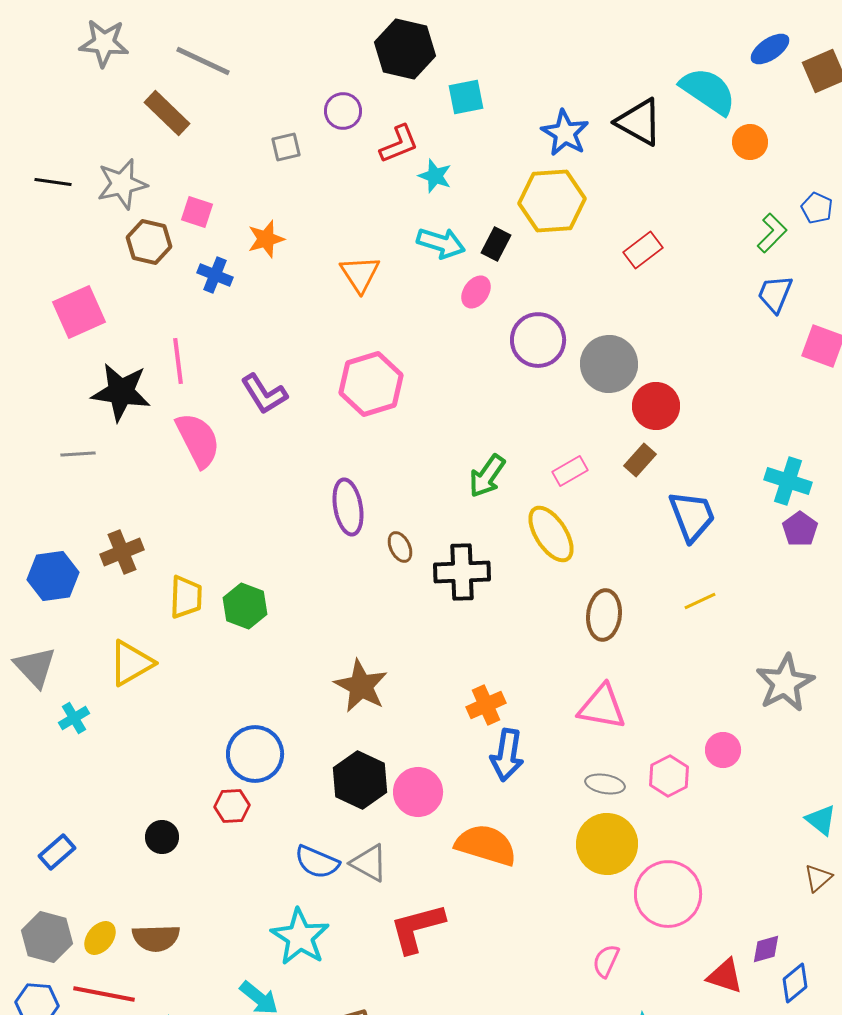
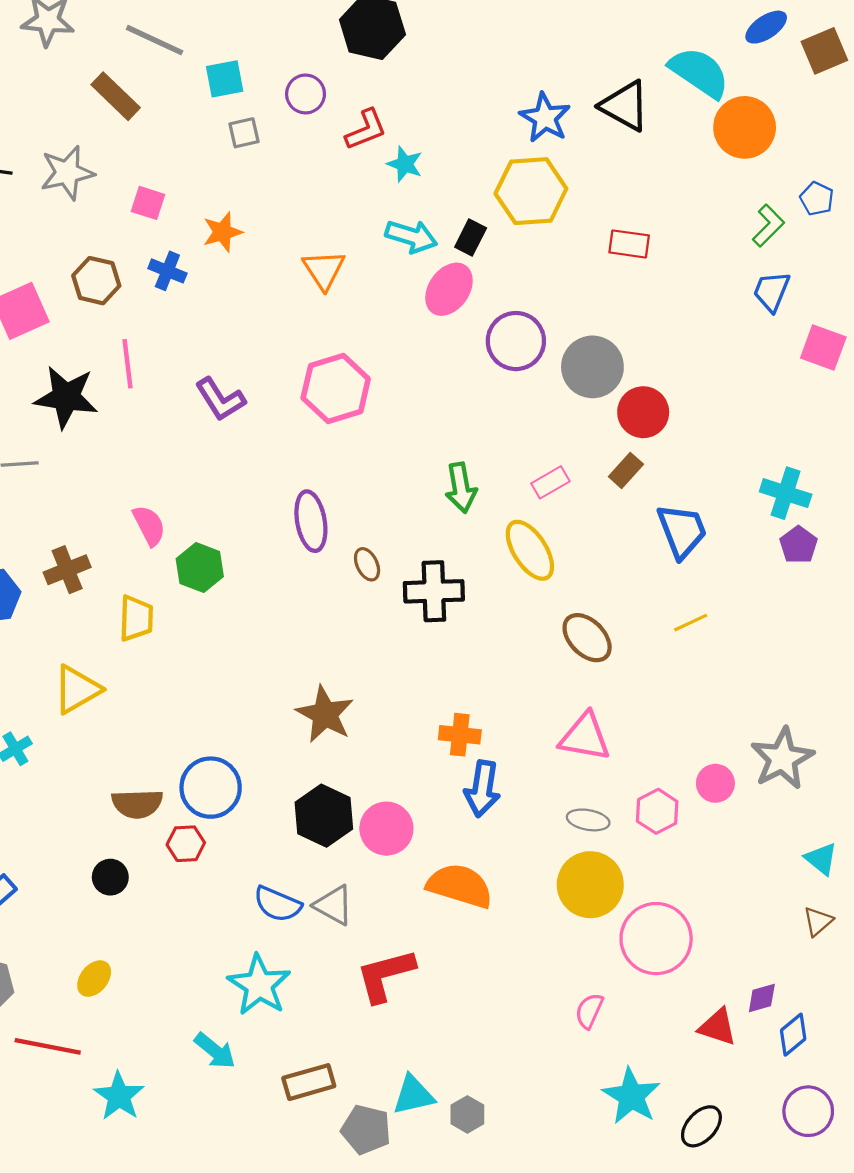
cyan square: (466, 97) -> (225, 79), moved
orange circle: (750, 142) -> (745, 127), size x1.6
brown hexagon: (149, 242) -> (96, 281), moved
red rectangle: (643, 250) -> (629, 244), turned 45
pink ellipse: (476, 292) -> (449, 289), size x1.5
pink semicircle: (198, 440) -> (149, 525), moved, size x0.7
green arrow: (487, 476) -> (461, 488), turned -45
green hexagon: (245, 606) -> (200, 568), moved
brown ellipse: (604, 615) -> (587, 638), turned -51
gray star: (785, 683) -> (782, 758), moved
orange cross: (486, 705) -> (460, 735), turned 30
yellow ellipse: (100, 938) -> (94, 979), moved
brown semicircle: (156, 938) -> (137, 804), moved

